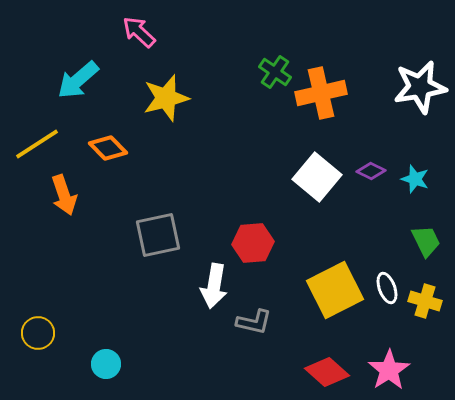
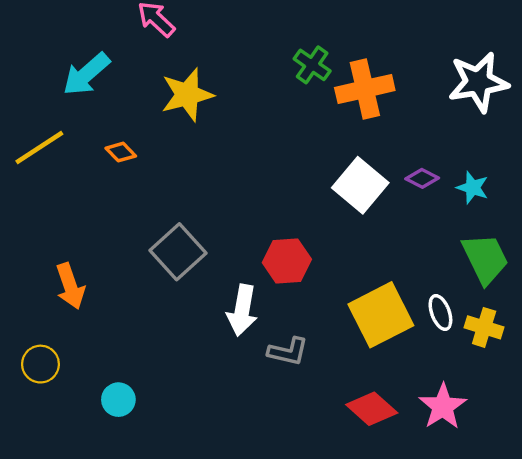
orange diamond: (108, 148) -> (121, 152), size x0.7
orange arrow: (64, 195) -> (70, 286), moved
gray square: (158, 235) -> (178, 252), turned -30
green trapezoid: (426, 241) -> (485, 259), size x1.4

